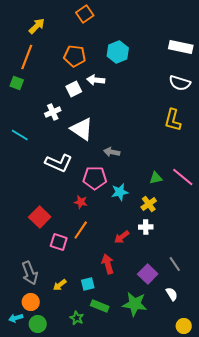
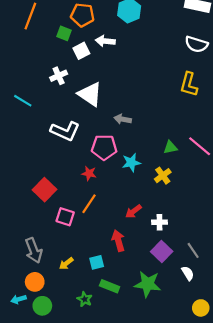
green square: (17, 83) -> (64, 33), moved
white cross: (146, 227) -> (160, 222), moved
gray line: (175, 264) -> (193, 250), moved

